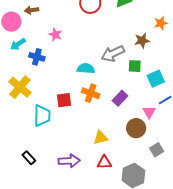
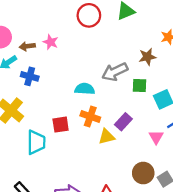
brown arrow: (32, 10) -> (27, 46), moved
pink star: (55, 35) -> (51, 42), moved
brown circle: (136, 128) -> (143, 173), moved
yellow triangle: (101, 138) -> (107, 137), moved

